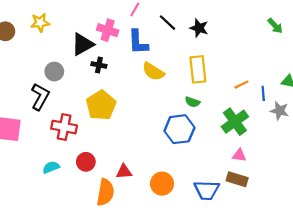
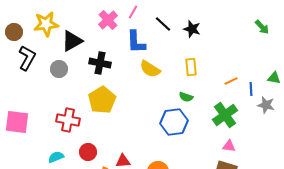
yellow star: (40, 23) -> (46, 24), size x1.4
pink cross: (108, 30) -> (108, 20), moved, turned 30
black triangle: (83, 44) -> (72, 41), moved
black cross: (99, 65) -> (100, 63), size x1.5
yellow rectangle: (198, 69) -> (191, 67), size x0.7
black L-shape: (40, 97) -> (27, 58), moved

